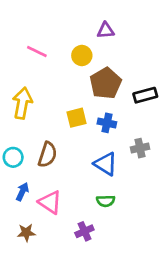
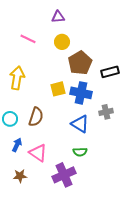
purple triangle: (106, 30) -> (58, 17), moved
blue cross: (107, 123) -> (81, 93), size x1.5
purple cross: (84, 231) -> (64, 175), size x1.6

